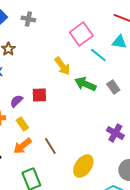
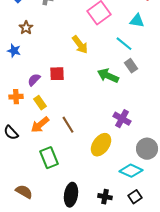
cyan line: (98, 55) -> (124, 44), moved
green arrow: (85, 84) -> (108, 76), moved
purple cross: (115, 133) -> (122, 119), moved

